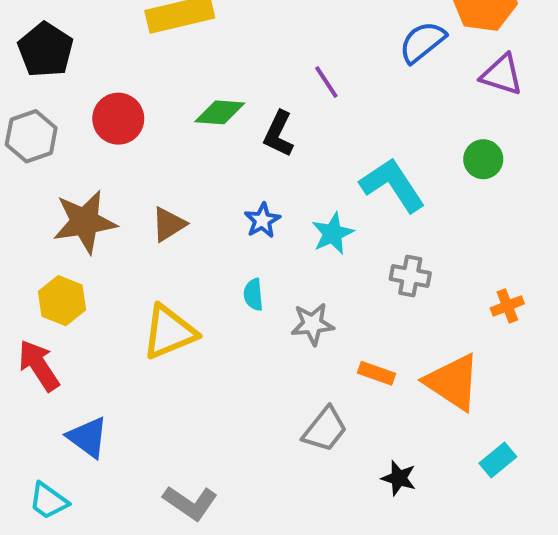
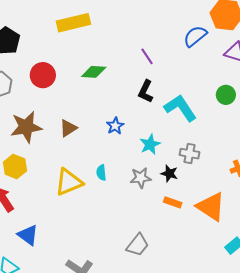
black L-shape: (279, 134) -> (146, 91), moved
cyan star: (333, 233) -> (150, 144), moved
cyan semicircle: (253, 295) -> (101, 173), moved
gray trapezoid: (325, 429) -> (138, 245), moved
black star: (399, 478) -> (169, 173), moved

